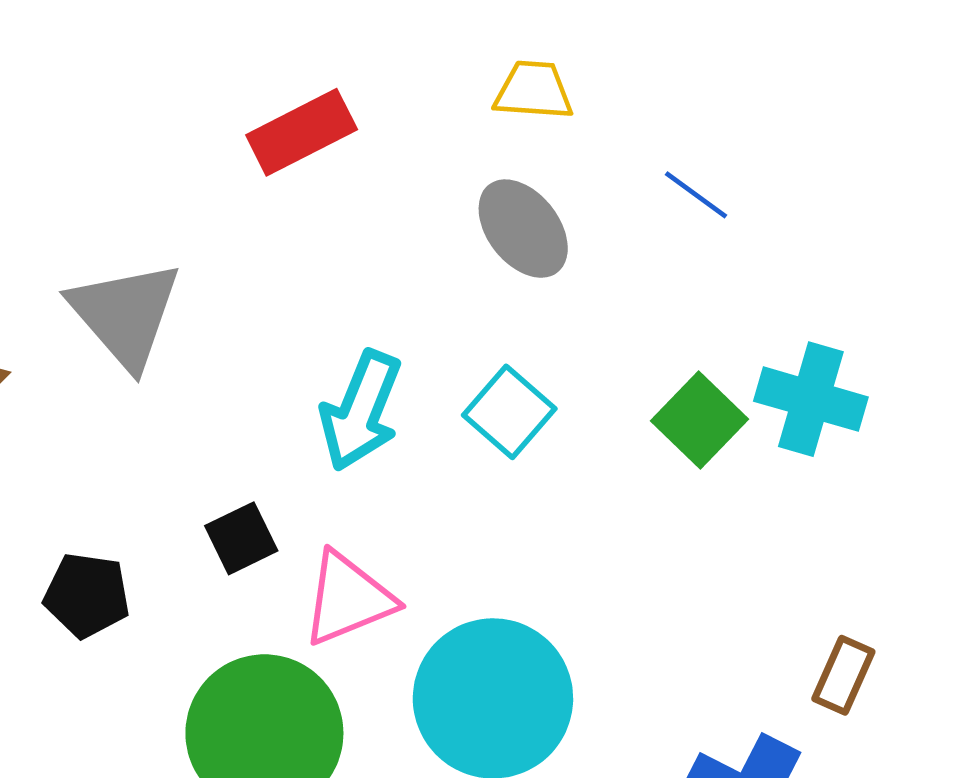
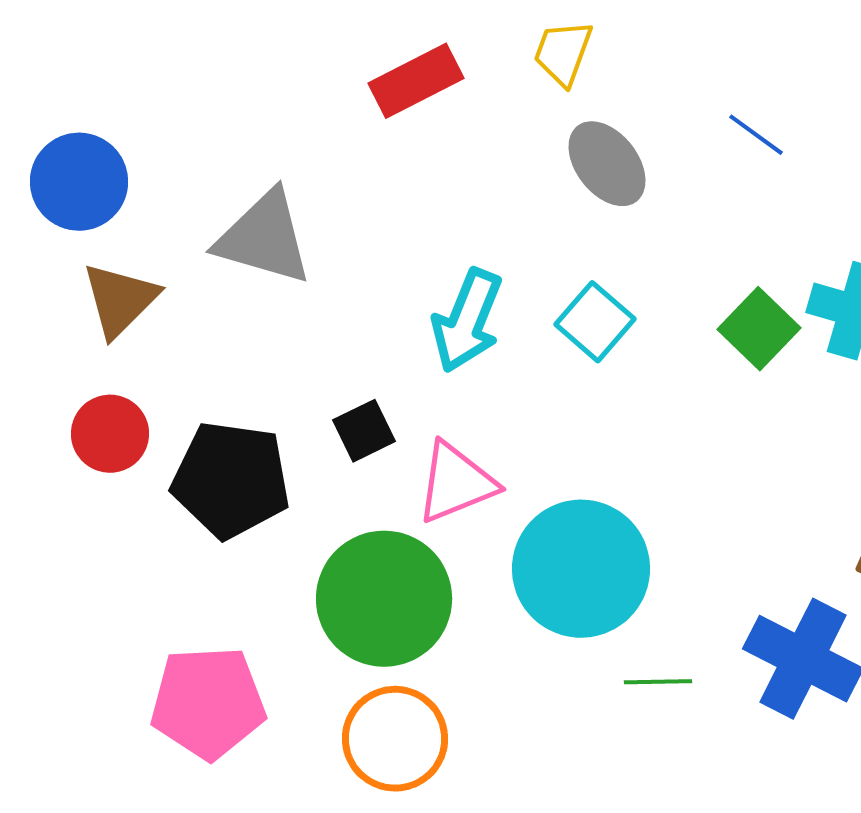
yellow trapezoid: (534, 90) -> (563, 53), moved, turned -74
gray triangle: (125, 314) -> (264, 238), turned -33
black pentagon: (87, 595) -> (231, 480), size x1.6

